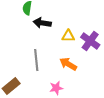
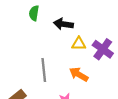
black arrow: (42, 23) -> (63, 24), moved

